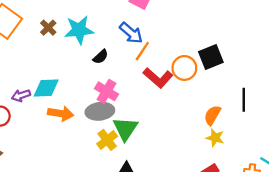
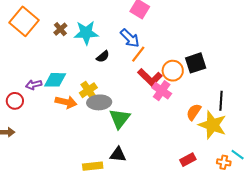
pink cross: (107, 91) -> (162, 91), moved
yellow star: (215, 138) -> (212, 125), moved, size x1.8
yellow cross: (107, 140) -> (88, 90), moved

